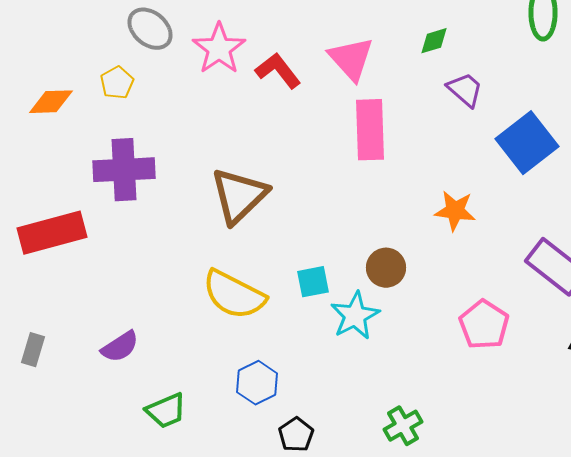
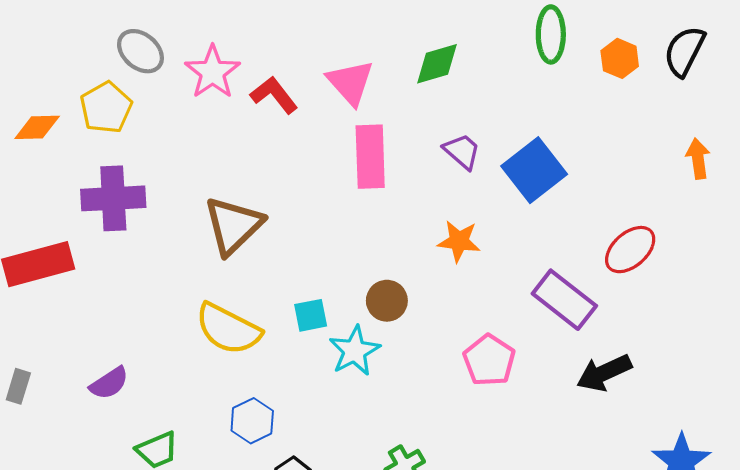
green diamond: (434, 41) -> (437, 64), size x1.5
yellow pentagon: (117, 83) -> (106, 108), size x1.5
purple trapezoid: (465, 90) -> (462, 151), moved

